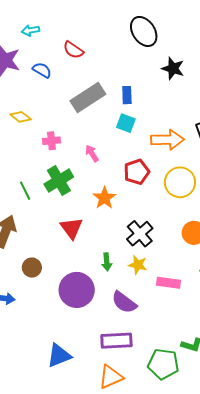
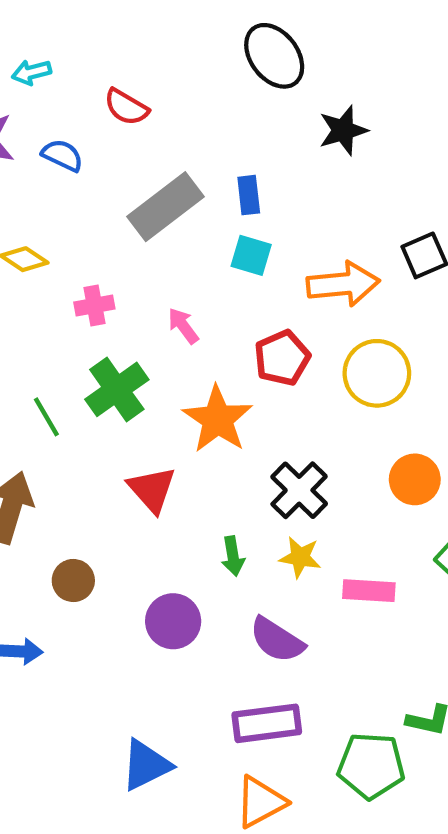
black star: (173, 68) -> (343, 130), turned -30
orange star: (104, 198) -> (218, 419), size x1.4
purple circle: (77, 290) -> (173, 621), size x0.7

